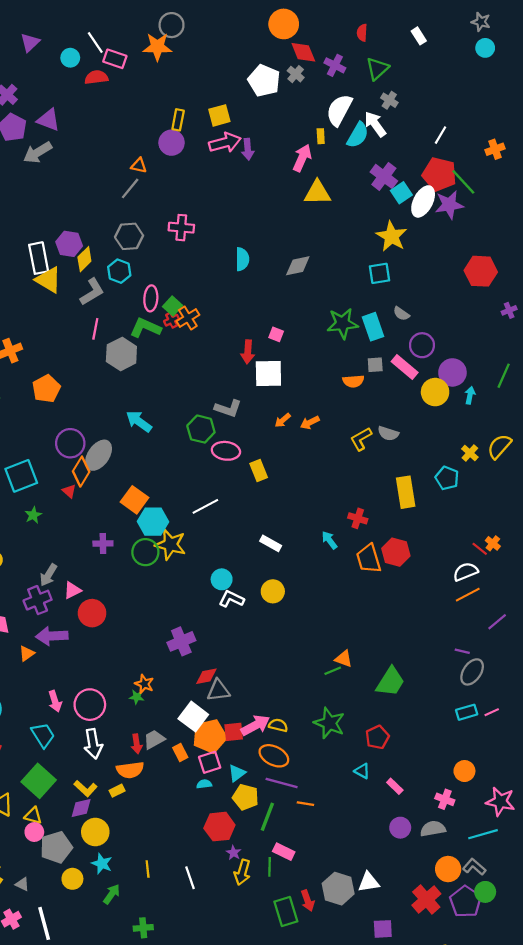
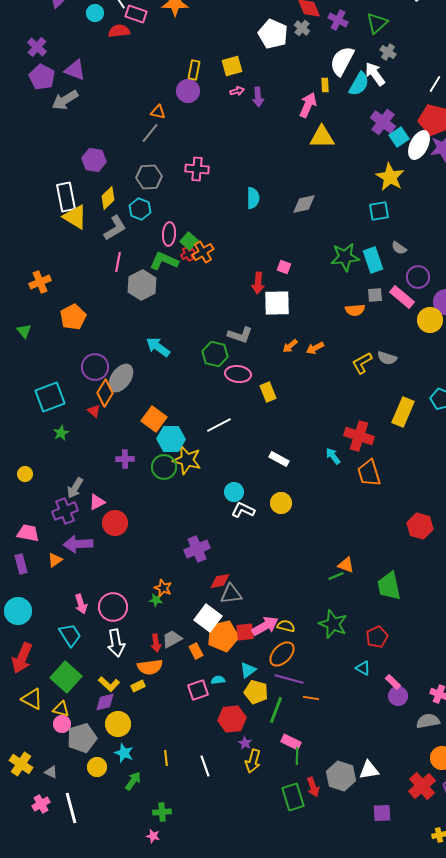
pink arrow: (225, 143) -> (237, 91), size x0.5
purple hexagon: (69, 244) -> (94, 160), moved
yellow rectangle: (406, 492) -> (403, 412), turned 32
red cross: (358, 518) -> (359, 436), size x1.6
red hexagon: (396, 552) -> (420, 526), moved
green trapezoid: (390, 682) -> (389, 586), turned 136
orange ellipse: (274, 756) -> (282, 654), turned -72
pink square: (210, 762) -> (198, 690), moved
purple circle: (400, 828) -> (398, 696), moved
green line: (270, 867) -> (297, 756), moved

